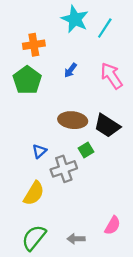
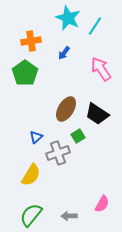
blue arrow: (70, 70) -> (64, 53), moved
brown ellipse: (73, 120) -> (66, 109), turned -65

